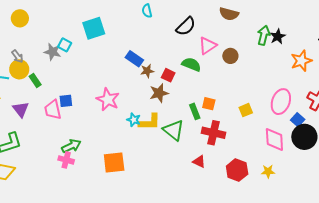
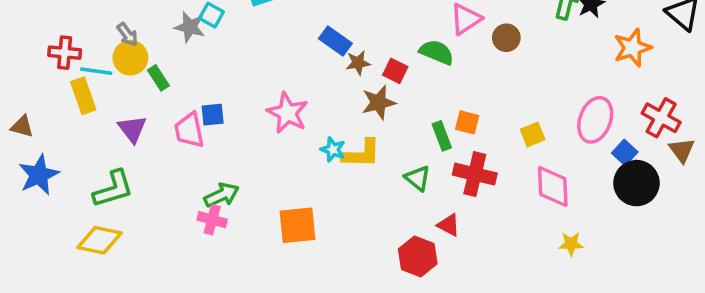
green triangle: (174, 130) -> (418, 178), moved, size x0.7
pink diamond: (274, 139) -> (553, 187), moved
red hexagon: (237, 170) -> (418, 256), moved

